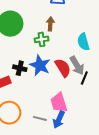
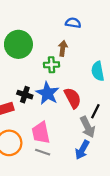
gray arrow: (77, 65) -> (88, 127), moved
pink trapezoid: (59, 103) -> (41, 133), moved
blue arrow: (59, 120) -> (82, 150), moved

